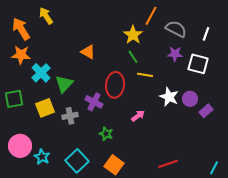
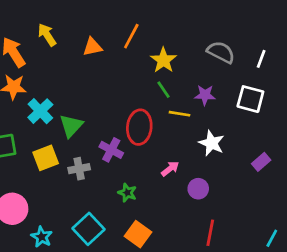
orange line: (151, 16) -> (131, 36), moved
orange triangle: (88, 52) -> (92, 47), moved, turned -42
purple star: (175, 54) -> (205, 95), moved
purple circle: (190, 99) -> (198, 189), moved
cyan star: (42, 157) -> (42, 237), moved
red line: (168, 164) -> (210, 233), turned -60

